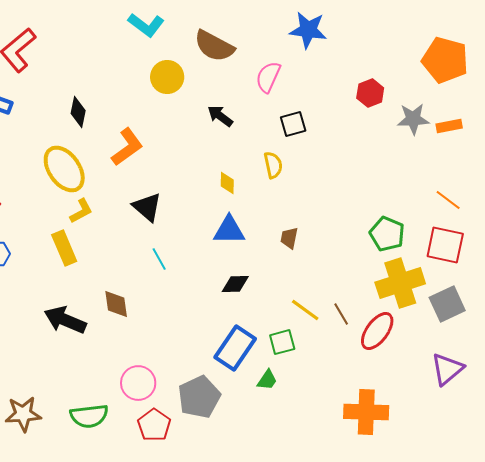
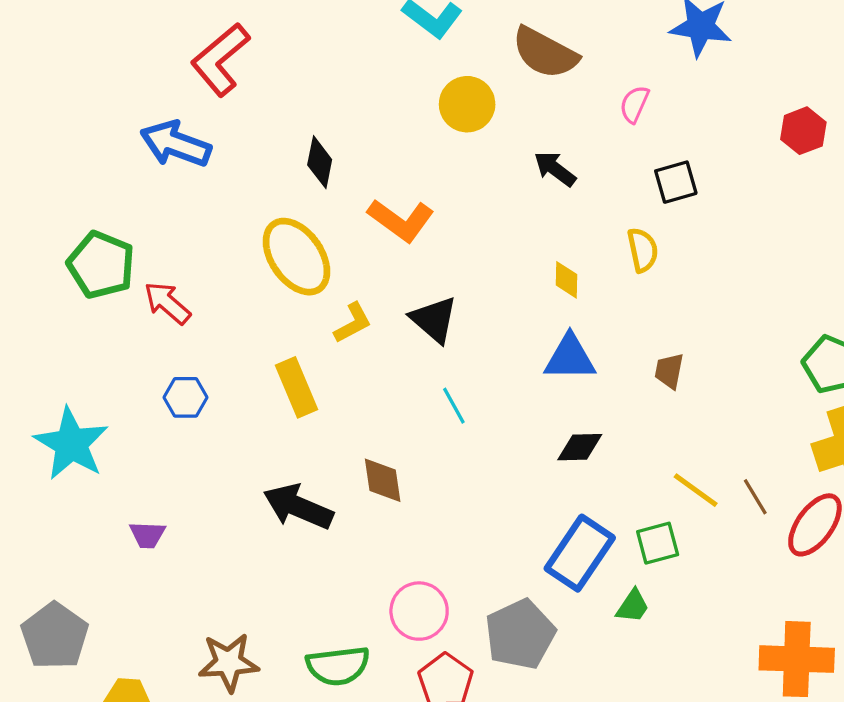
pink semicircle: (268, 77) -> (634, 104), size x0.7
orange L-shape: (127, 147) -> (401, 220), turned 72
yellow L-shape: (81, 211) -> (353, 323), moved

